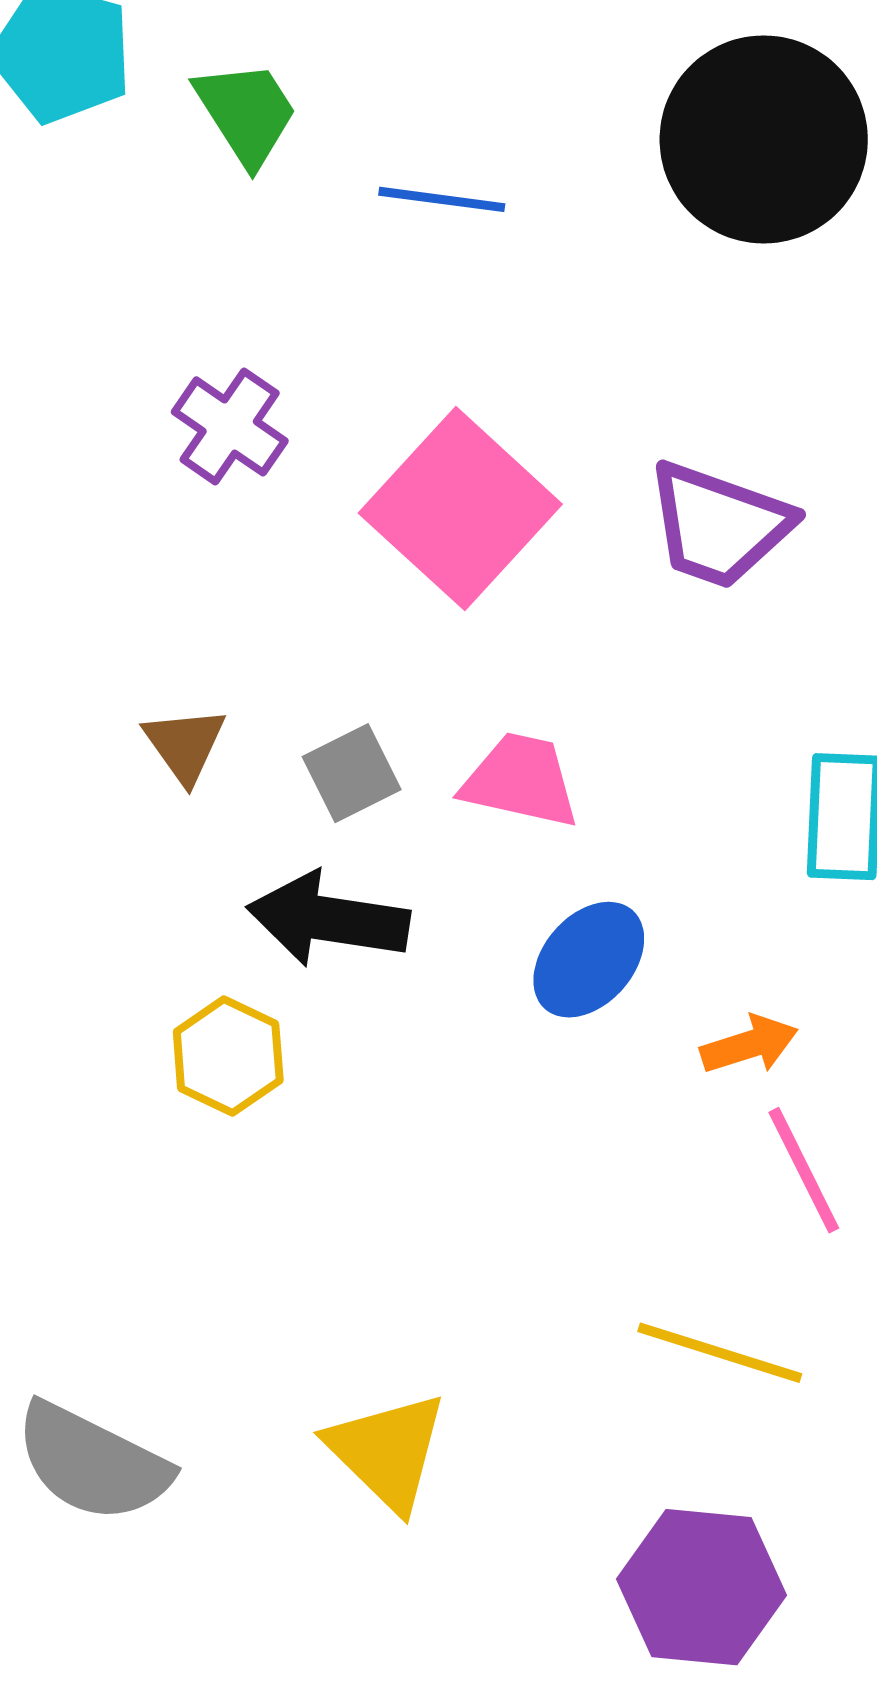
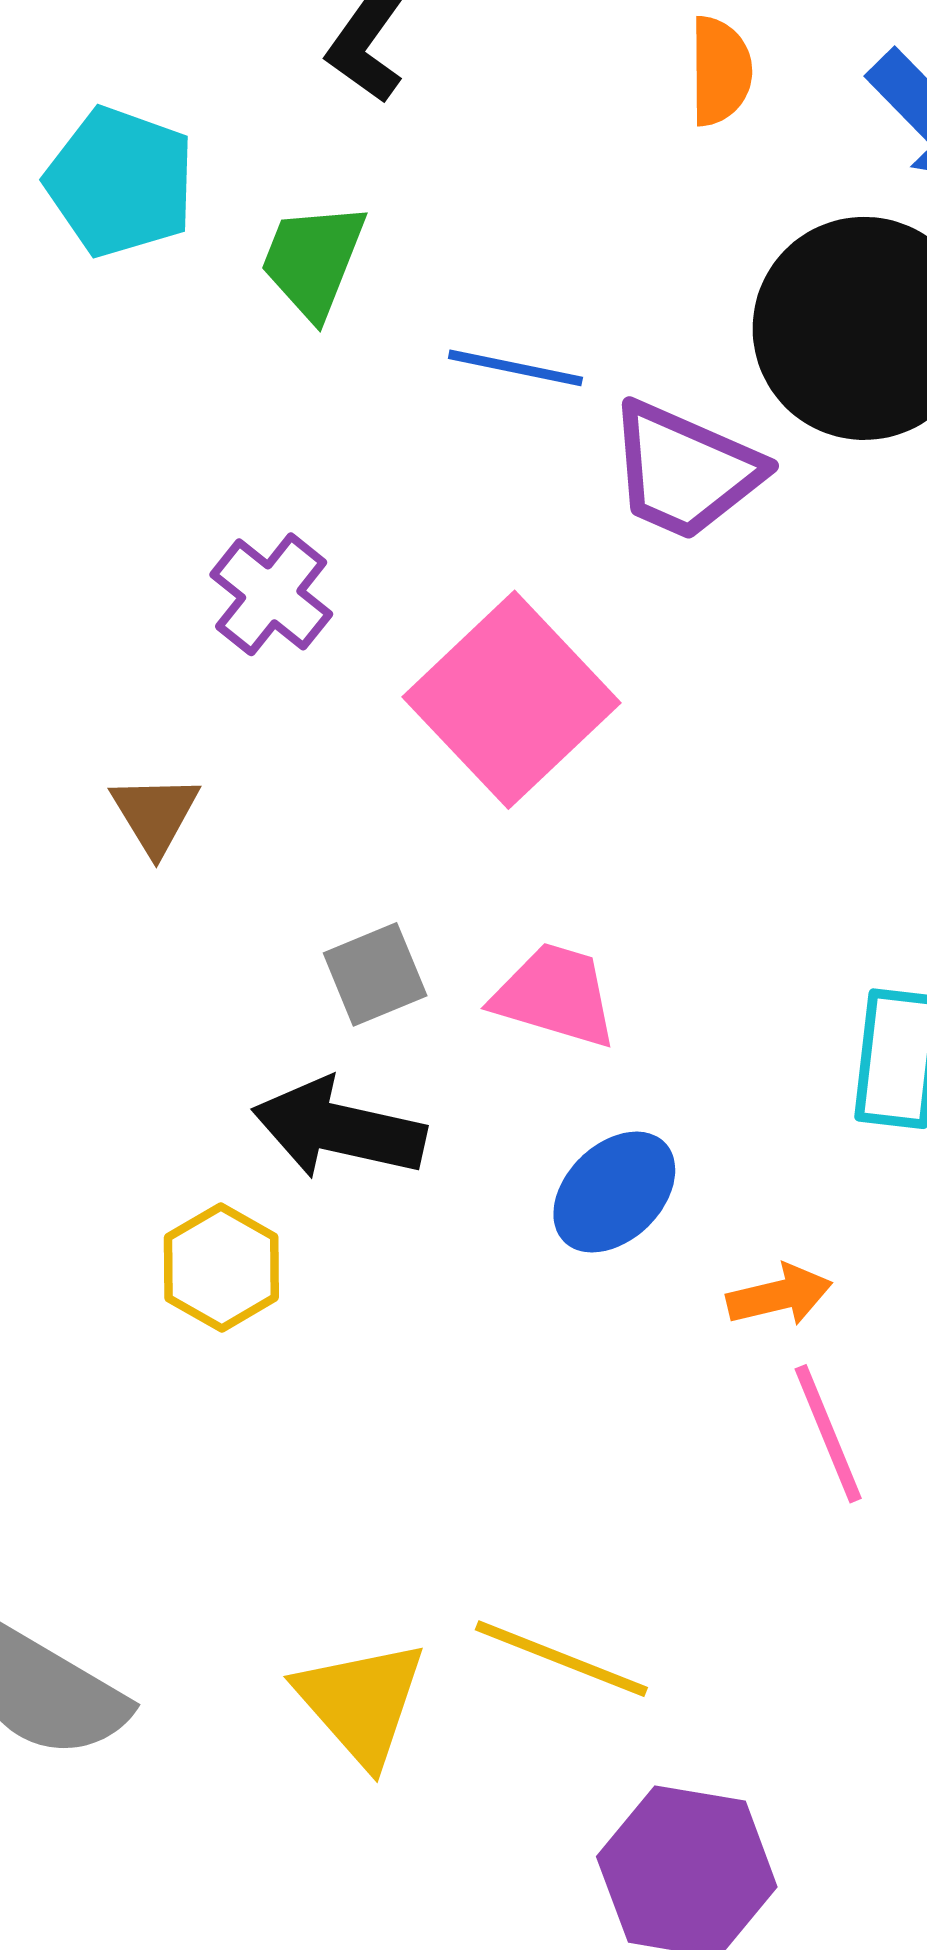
green trapezoid: (246, 113) -> (313, 260), turned -130
purple trapezoid: (719, 525) -> (685, 471), moved
brown triangle: (185, 745) -> (155, 814), moved
yellow line: (720, 1353) -> (561, 1659), moved

